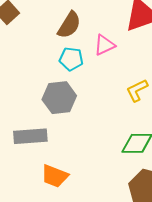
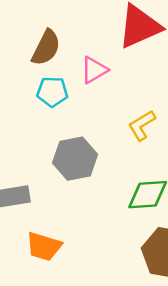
gray hexagon: (59, 98) -> (75, 159), moved

